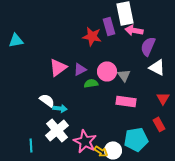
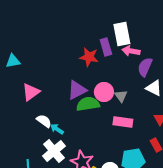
pink triangle: (58, 67) -> (31, 92), moved
purple triangle: (80, 69) -> (77, 90), size x1.5
green semicircle: (91, 83) -> (88, 104), size x1.6
cyan arrow: (60, 108) -> (57, 129), turned -152

